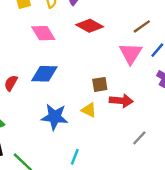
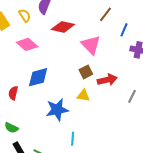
pink triangle: (131, 53) -> (91, 45), moved
gray line: (139, 138) -> (132, 96), moved
cyan line: (75, 157) -> (73, 139), moved

